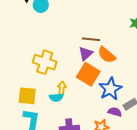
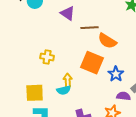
purple triangle: (86, 54) -> (68, 13), moved, turned -35
yellow cross: (45, 62) -> (47, 57), size x0.6
blue star: (110, 89) -> (116, 74), size x0.7

